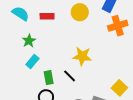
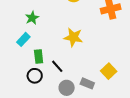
green star: (29, 41) -> (32, 18), moved
black line: (70, 76) -> (57, 66), moved

